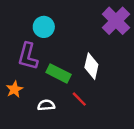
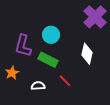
cyan circle: (44, 27) -> (51, 35), moved
white diamond: (91, 66) -> (87, 54), moved

